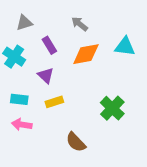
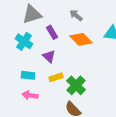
gray triangle: (24, 23) -> (32, 14), size x1.5
orange diamond: (86, 54) -> (81, 39), turned 55
green cross: (112, 108) -> (76, 85), moved

